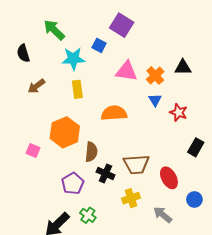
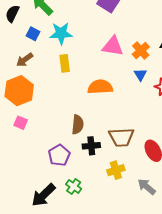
blue square: (99, 45) -> (33, 34), moved
black semicircle: (23, 53) -> (12, 14), moved, turned 42
orange hexagon: (65, 132) -> (19, 91), moved
black cross: (106, 173) -> (91, 146), turned -30

